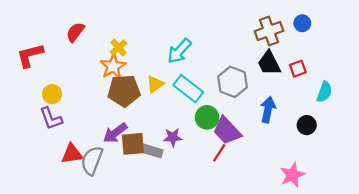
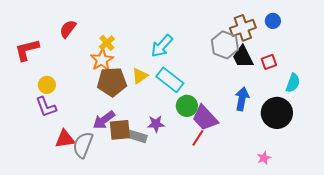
gray hexagon: (233, 82) -> (225, 45), moved
black circle: (307, 125) -> (277, 113), size x1.8
pink star: (292, 175) -> (264, 158), size x0.6

